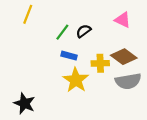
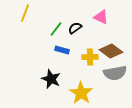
pink triangle: (123, 20) -> (101, 17), moved
yellow star: (76, 80) -> (81, 93), moved
black star: (24, 103) -> (51, 79), moved

